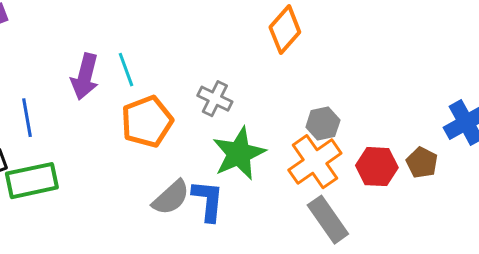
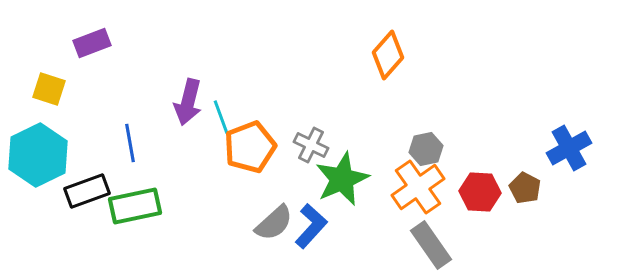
cyan line: (126, 70) -> (221, 117), moved
gray cross: (215, 99) -> (311, 145), moved
blue L-shape: (208, 201) -> (311, 226), turned 36

